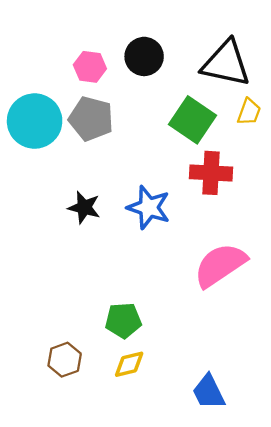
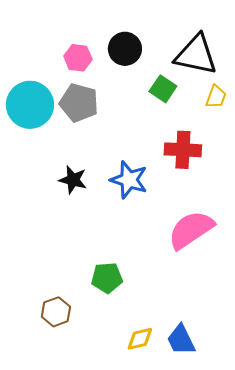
green square: (193, 120) -> (163, 89), moved, size x0.7
yellow diamond: (129, 364) -> (140, 339), moved

